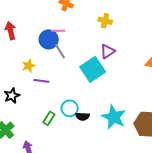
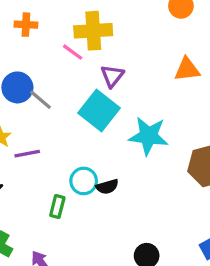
yellow cross: (105, 21) -> (93, 31), size x1.6
pink line: (58, 31) -> (73, 52), moved, turned 56
cyan star: (114, 117) -> (149, 136), moved

